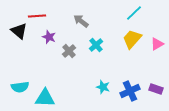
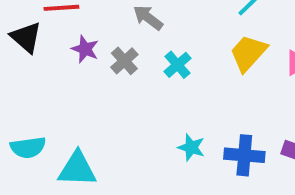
gray cross: (69, 51) -> (124, 61), moved
blue cross: (130, 91) -> (244, 155), turned 30

